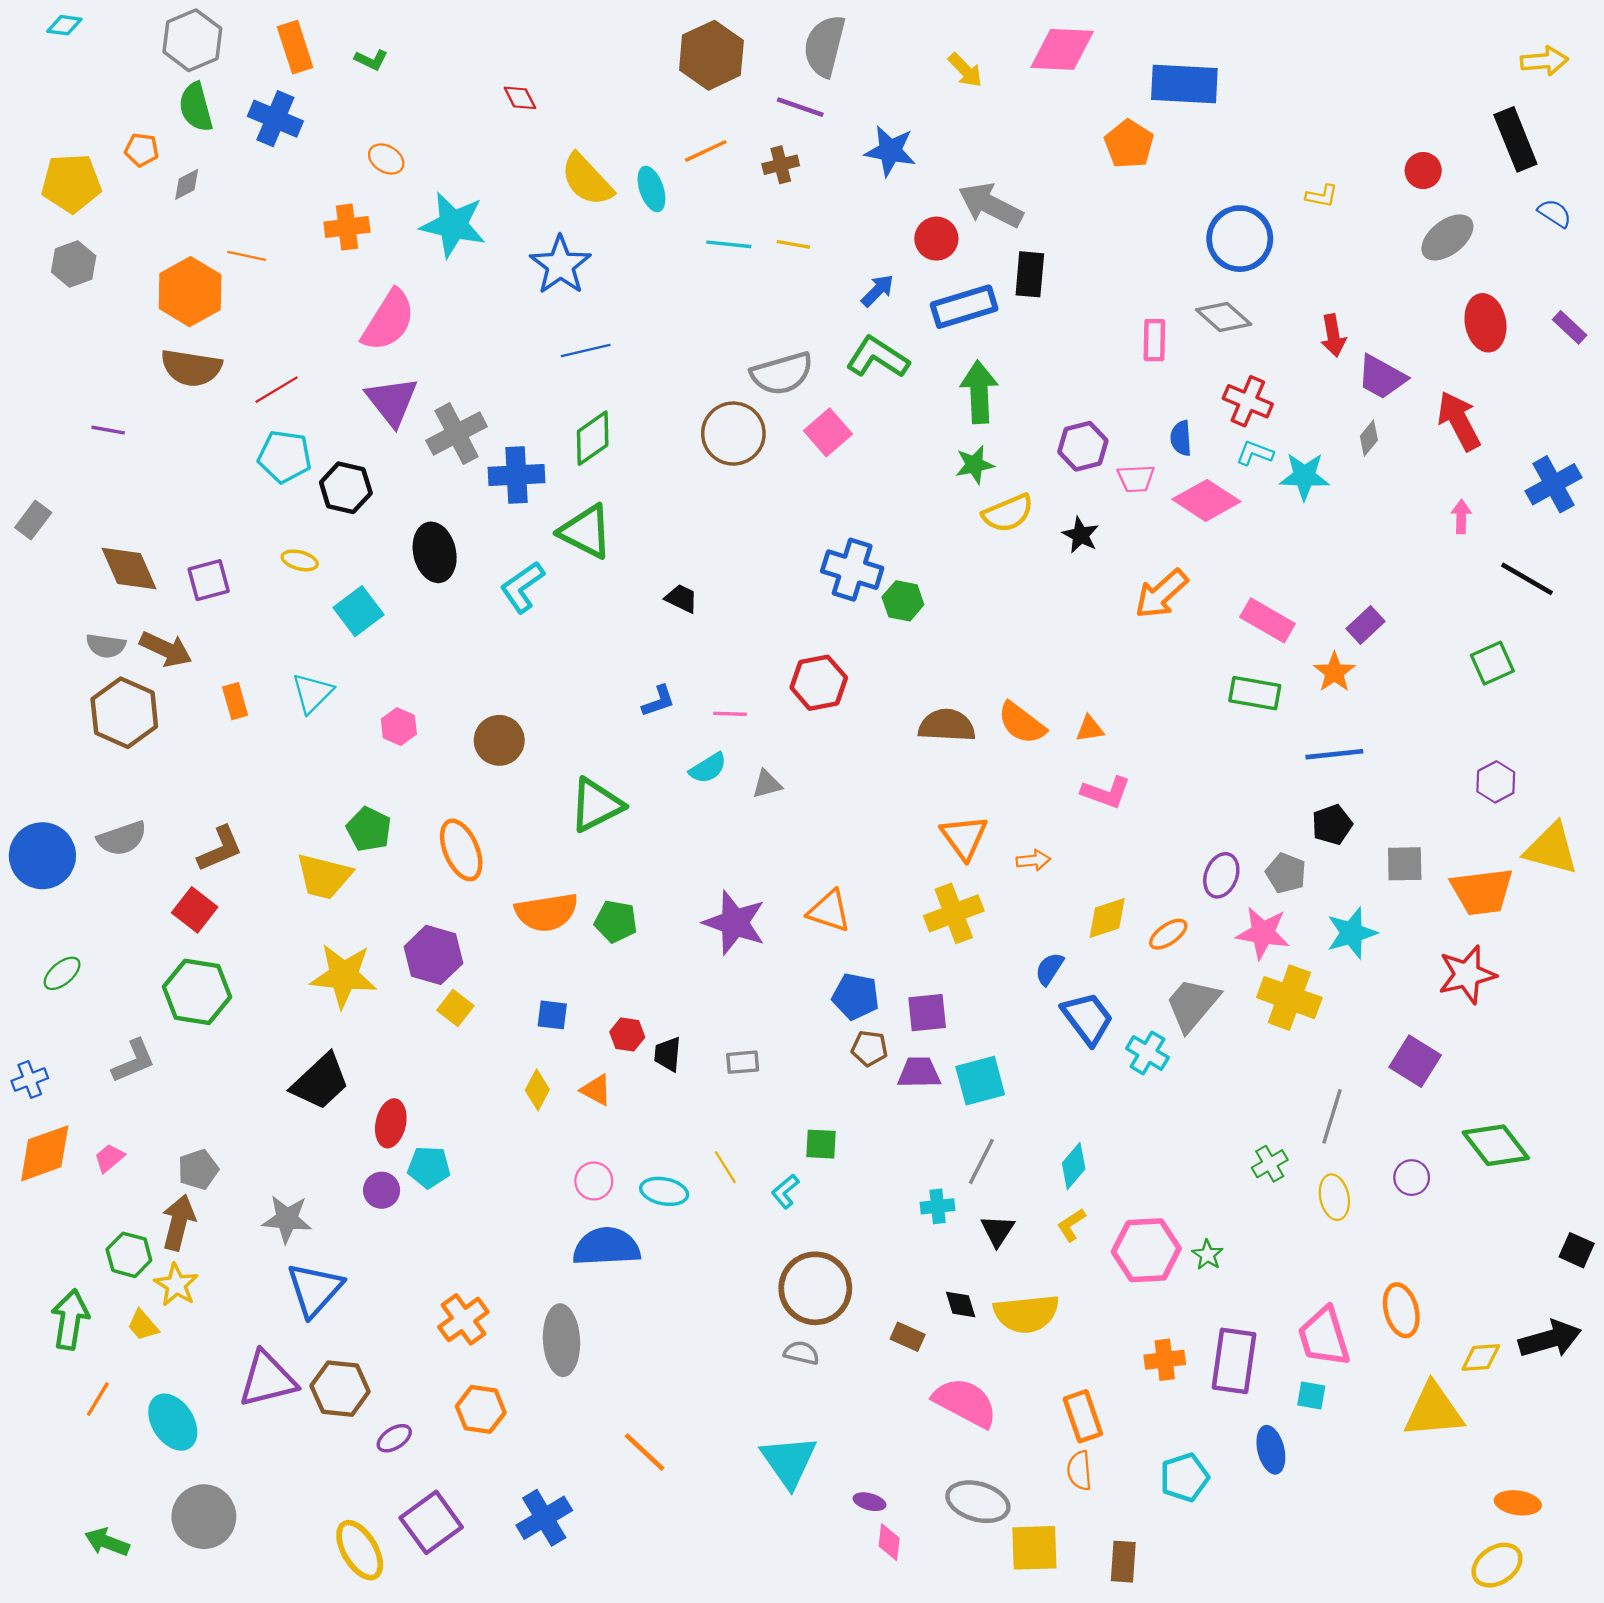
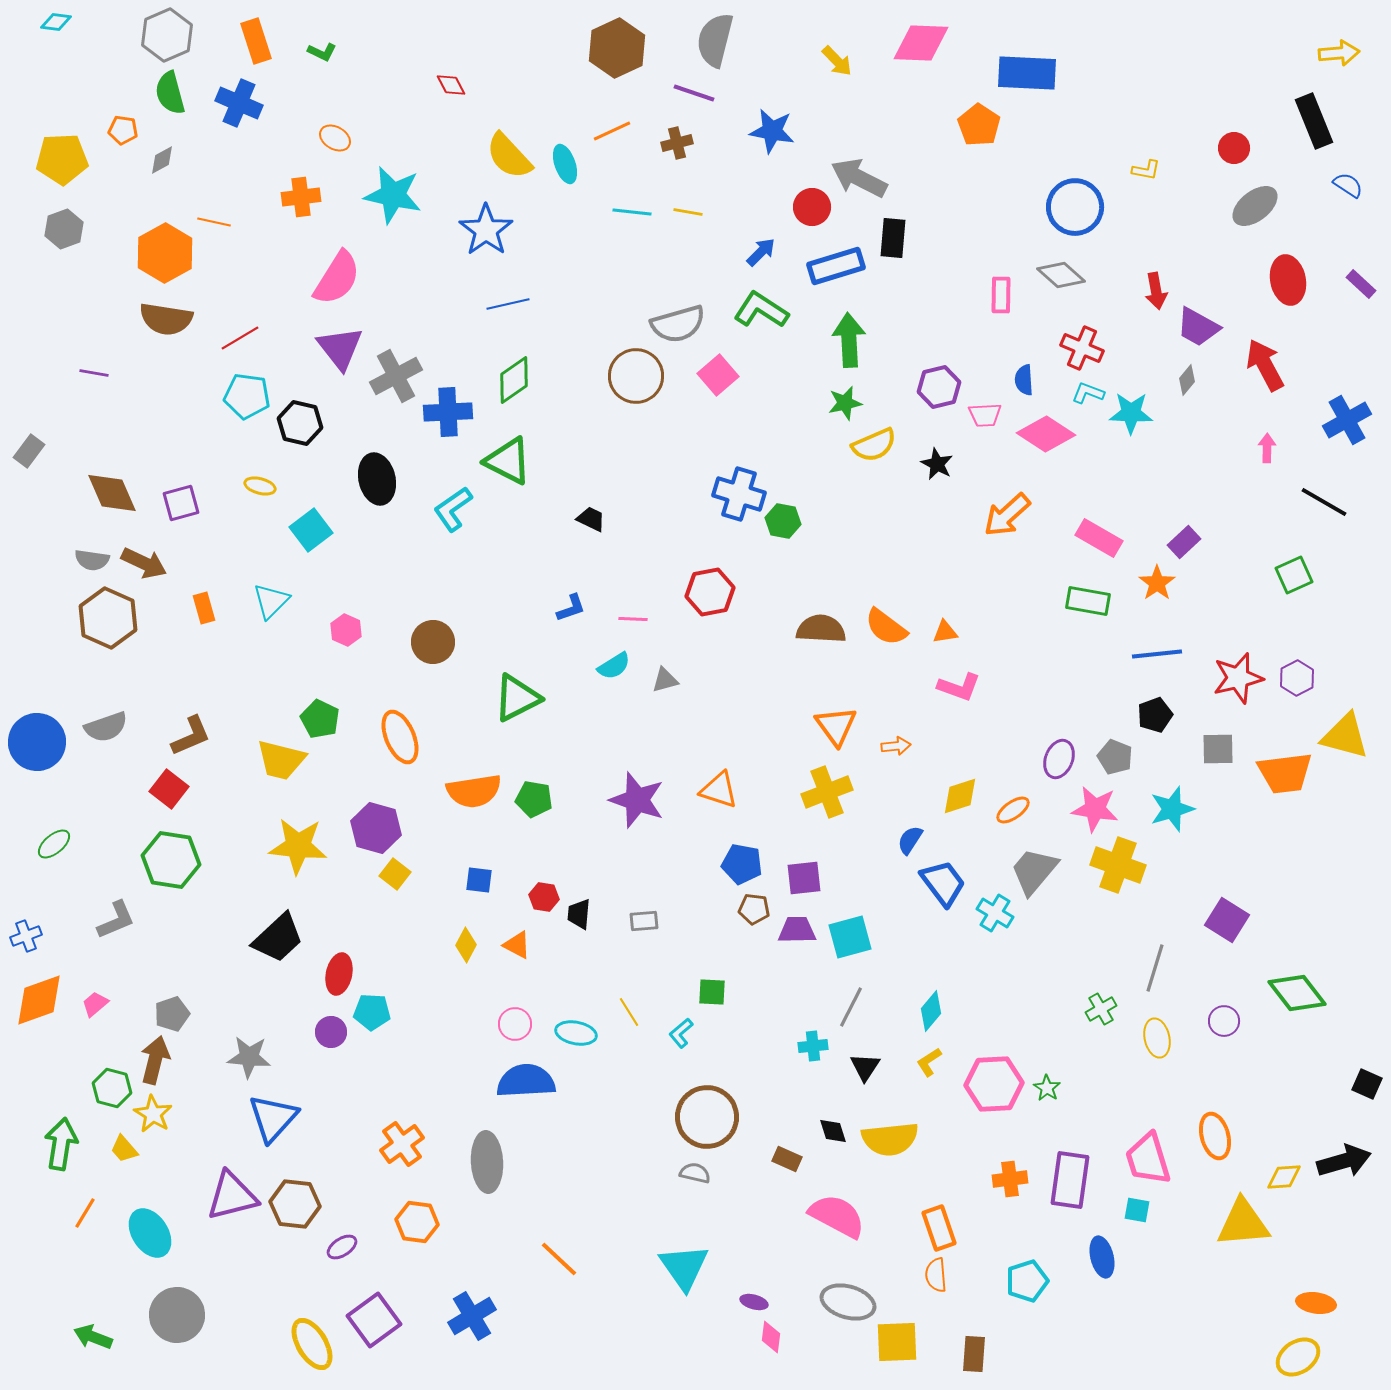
red star: (1467, 975) -> (1238, 678), moved

